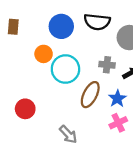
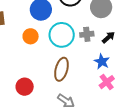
cyan circle: (65, 69) -> (62, 35), moved
brown ellipse: (90, 95) -> (61, 69), moved

